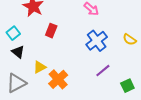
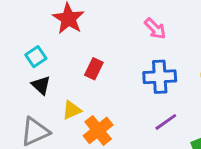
red rectangle: (51, 31) -> (94, 69), moved
blue cross: (97, 41) -> (160, 77), turned 30

